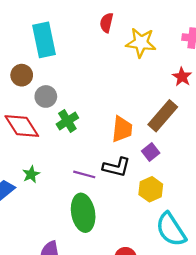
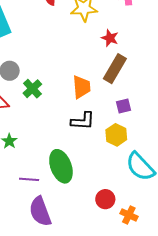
red star: (182, 77) -> (110, 38), moved
purple square: (151, 152) -> (123, 106), moved, turned 35
purple line: (84, 174) -> (29, 179), moved

